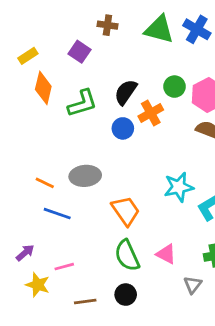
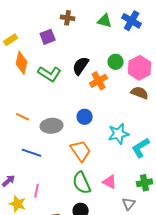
green triangle: (159, 29) -> (105, 21), size x0.7
purple square: (80, 52) -> (48, 37), turned 35
green L-shape: (82, 103) -> (50, 74), turned 50
blue circle: (123, 128) -> (85, 117), moved
orange line: (45, 183) -> (23, 117), moved
pink line: (64, 267) -> (37, 191), turned -64

